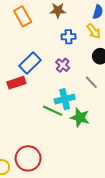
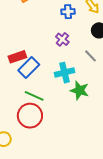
blue rectangle: (30, 63) -> (29, 67), moved
green line: (53, 111) -> (34, 96), moved
red circle: (28, 158) -> (30, 116), moved

